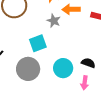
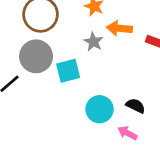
gray circle: (28, 69) -> (36, 56), moved
pink arrow: (85, 83) -> (127, 133), turned 104

